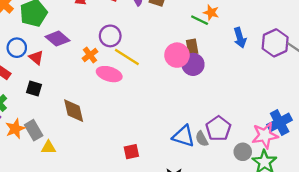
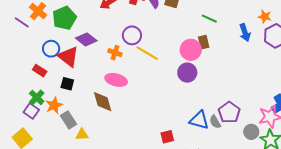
orange star: (211, 13) -> (265, 17), moved
orange cross: (90, 55) -> (115, 53), turned -32
red triangle: (36, 57) -> (68, 57), size x1.6
purple circle: (193, 64) -> (187, 73), moved
pink ellipse: (109, 74) -> (116, 80), moved
orange star: (15, 129) -> (54, 105), moved
red square: (131, 152) -> (167, 137), moved

